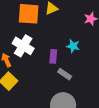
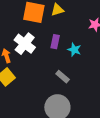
purple rectangle: (53, 56) -> (55, 42), moved

